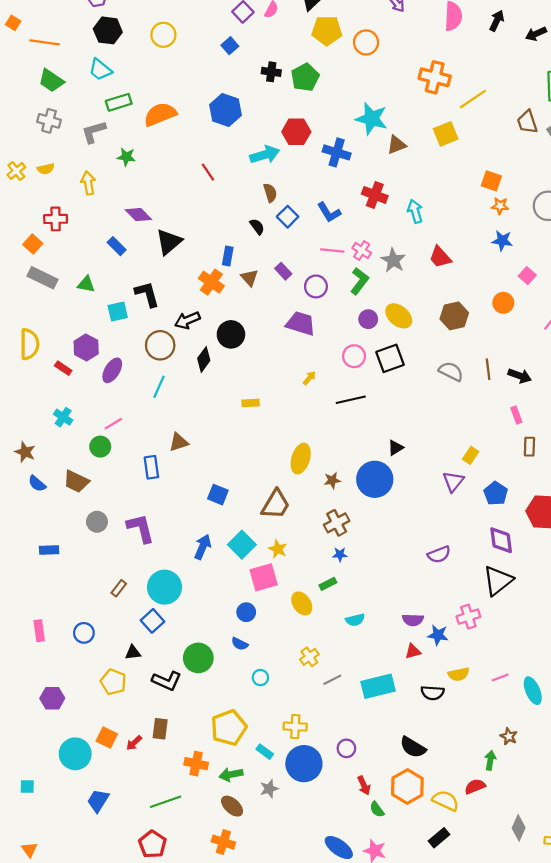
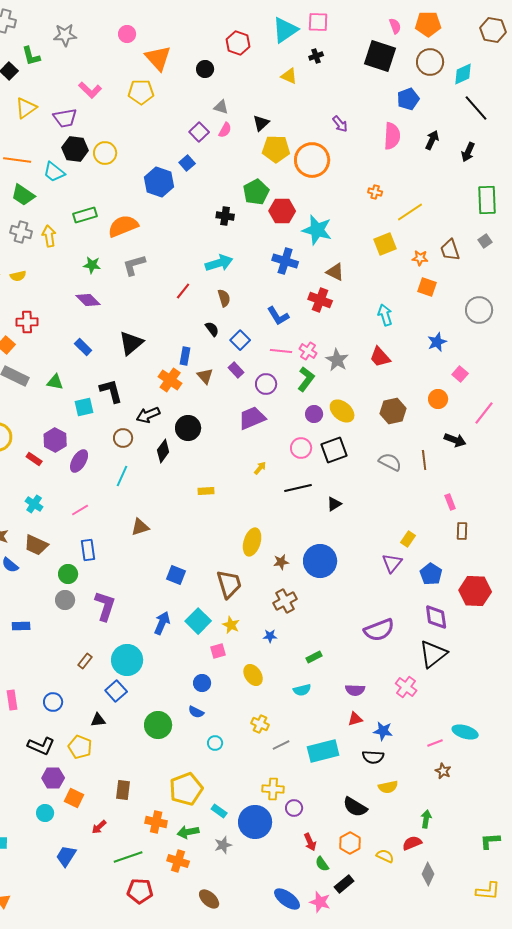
black arrow: (536, 34) -> (468, 152), turned -42
yellow circle: (163, 35) -> (105, 153), moved
orange circle: (366, 42) -> (312, 160), size x1.5
cyan trapezoid: (100, 70) -> (54, 172), moved
black cross: (271, 72) -> (225, 216), moved
orange cross: (435, 77) -> (375, 192), size x0.5
blue hexagon: (226, 110) -> (159, 182), moved
brown trapezoid: (527, 122) -> (450, 250), moved
gray L-shape: (94, 132) -> (134, 265), moved
red hexagon: (296, 132) -> (282, 211), moved
brown triangle: (397, 145) -> (335, 272), moved, turned 48
red line: (208, 172) -> (183, 291), moved, turned 72
yellow arrow: (88, 183) -> (49, 236), moved
orange star: (500, 206) -> (420, 258), moved
cyan arrow: (415, 211) -> (385, 315), moved
purple diamond: (138, 215) -> (88, 300), moved
blue square: (288, 217) -> (240, 340), moved
blue star: (502, 241) -> (437, 342), turned -30
purple trapezoid: (301, 323) -> (252, 418), turned -40
brown circle: (160, 345) -> (123, 438), size x0.7
black arrow: (520, 376) -> (455, 440), moved
green circle: (100, 447) -> (68, 574), moved
black triangle: (395, 448) -> (334, 504), moved
blue rectangle: (151, 467) -> (88, 550), moved
brown trapezoid: (76, 481) -> (36, 545), moved
brown trapezoid: (276, 504) -> (229, 584), turned -48
purple L-shape: (141, 528) -> (105, 606), turned 32
blue star: (340, 554) -> (270, 636), moved
purple semicircle: (439, 554) -> (379, 630), size x1.4
pink square: (264, 577) -> (218, 651), size x0.6
green rectangle: (328, 584) -> (314, 657), moved
pink cross: (468, 617) -> (406, 687), turned -35
blue star: (438, 635) -> (383, 731), moved
yellow cross: (309, 657) -> (260, 724), turned -30
yellow semicircle: (459, 674) -> (388, 787), moved
black L-shape: (167, 681) -> (41, 746), moved
cyan ellipse: (533, 691) -> (465, 732), moved, turned -50
purple hexagon: (52, 698) -> (53, 778), moved
yellow cross: (295, 727) -> (273, 789), moved
brown star: (509, 736) -> (443, 771), moved
red arrow: (134, 743) -> (99, 827), moved
cyan circle: (75, 754) -> (45, 813), size x0.6
orange hexagon: (407, 786) -> (350, 843), size x0.7
yellow semicircle: (446, 801) -> (385, 856), size x0.7
brown ellipse: (232, 806) -> (209, 899), moved
gray diamond: (519, 828) -> (428, 874), moved
black rectangle: (439, 838) -> (344, 884), moved
orange cross: (223, 842) -> (178, 861), moved
red pentagon: (153, 844) -> (140, 891), moved, turned -30

